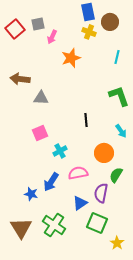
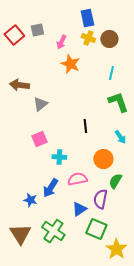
brown circle: (110, 22) -> (109, 39), moved
pink arrow: (52, 37) -> (61, 42), moved
cyan line: (117, 57) -> (111, 73), moved
orange star: (71, 58) -> (70, 64), turned -30
gray triangle: (41, 98) -> (40, 104), turned -42
cyan cross: (60, 151) -> (59, 157), turned 32
yellow star: (117, 243) -> (116, 249), size x1.5

